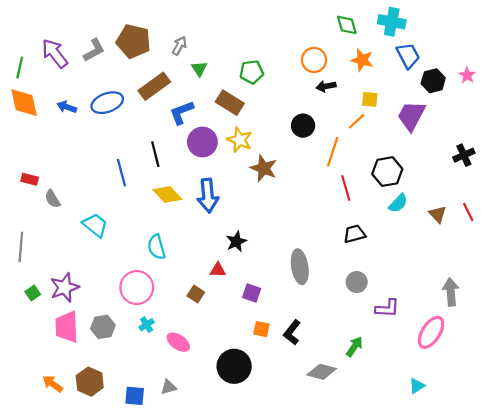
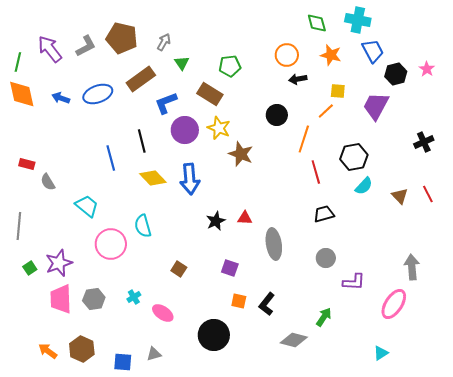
red triangle: (218, 270) -> (245, 218), moved
pink circle: (137, 288) -> (111, 244), moved

